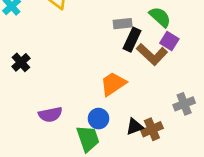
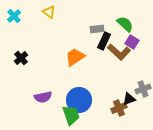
orange trapezoid: (113, 84) -> (75, 57), moved
blue circle: (98, 119) -> (79, 100), size x1.6
black triangle: (135, 127) -> (129, 99), moved

